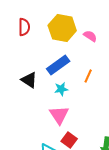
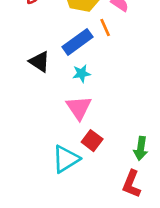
orange line: (88, 76) -> (105, 27), moved, turned -48

